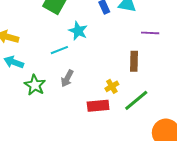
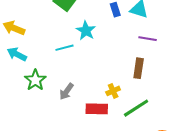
purple line: (150, 33) -> (148, 39), moved
gray arrow: (67, 78) -> (66, 91), moved

